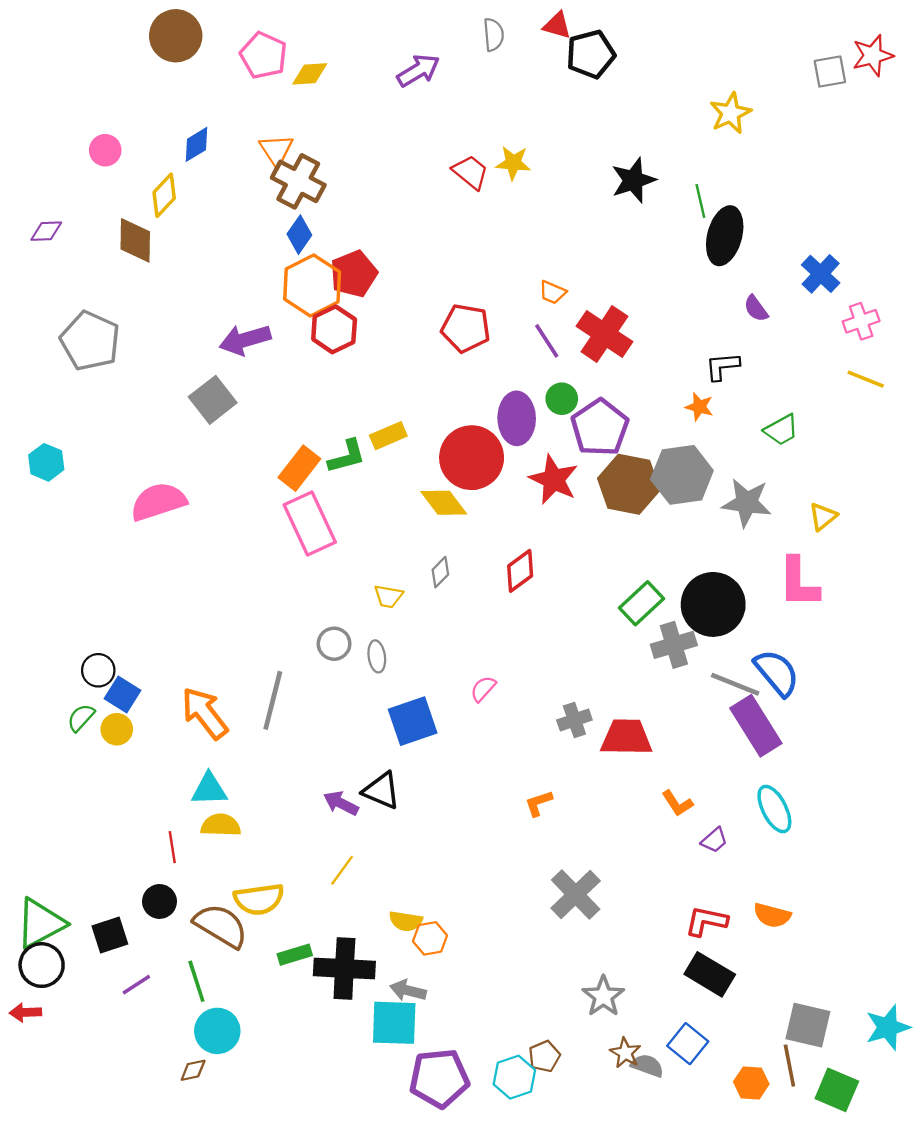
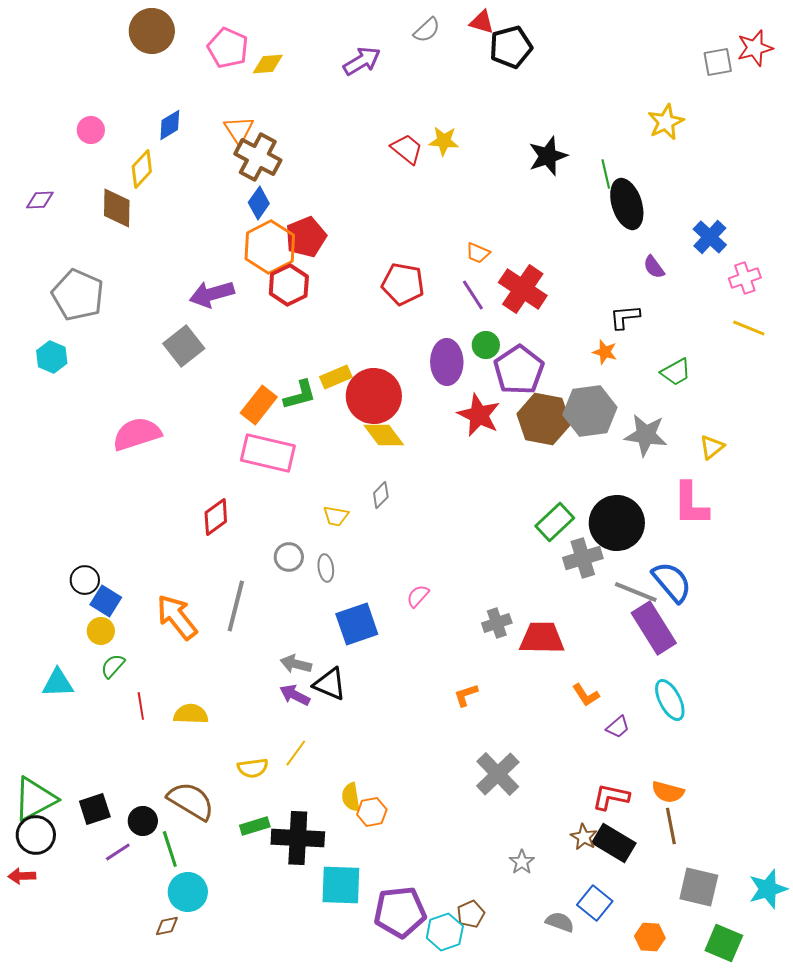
gray semicircle: (494, 35) -> (427, 30), turned 52
yellow star: (730, 113) -> (666, 122), moved
black ellipse: (725, 236) -> (627, 204), turned -33
red circle: (472, 458) -> (374, 396), moved
cyan hexagon: (46, 462) -> (52, 357), moved
pink rectangle: (310, 524) -> (268, 453), turned -52
red diamond: (520, 571) -> (216, 517), moved
green semicircle: (81, 718) -> (113, 666), moved
cyan triangle: (209, 789) -> (58, 683), moved
red line: (172, 847) -> (141, 706), moved
yellow semicircle: (259, 899) -> (253, 768), moved, size x0.7
black circle: (160, 901) -> (143, 821), moved
yellow semicircle: (406, 921) -> (351, 797), turned 72
gray arrow: (408, 990) -> (296, 664), moved
gray star: (603, 996) -> (522, 862), size x0.7
brown star: (625, 1053) -> (584, 837), moved
brown line: (789, 1066) -> (671, 826), moved
purple pentagon: (439, 1078) -> (400, 912), moved

